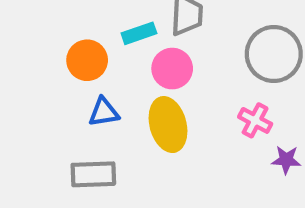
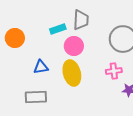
orange circle: (87, 60) -> (15, 38), moved
pink cross: (255, 120) -> (114, 71), turned -35

